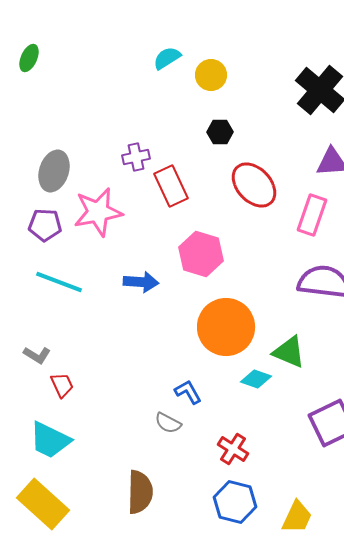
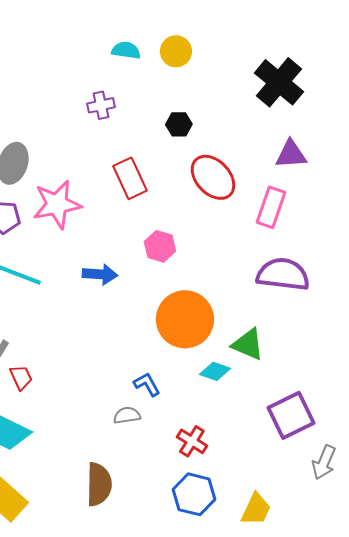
cyan semicircle: (167, 58) -> (126, 50), turned 40
yellow circle: (211, 75) -> (176, 51), moved
purple cross: (136, 157) -> (101, 105), moved
pink hexagon: (201, 254) -> (160, 246), size x0.7
gray semicircle: (168, 423) -> (127, 415), turned 144

